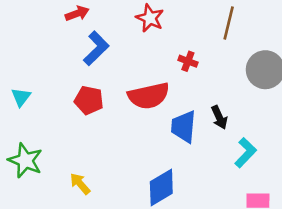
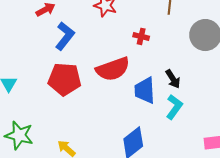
red pentagon: (89, 100) -> (65, 79), size x1.4
cyan L-shape: (246, 153) -> (174, 107), moved

